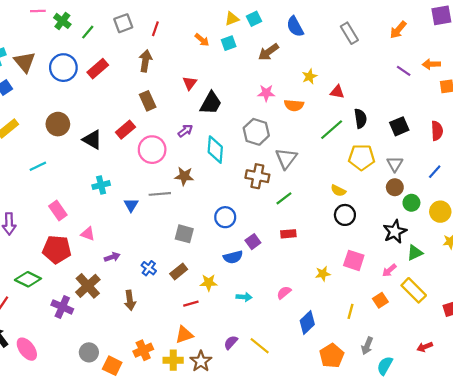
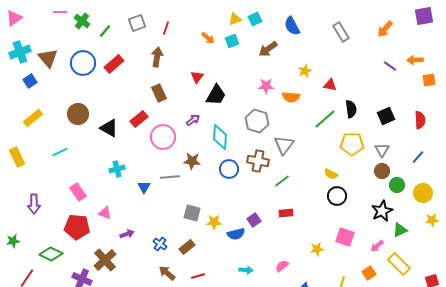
blue circle: (225, 217) -> (229, 169), moved
yellow star: (209, 283) -> (214, 222), moved
brown arrow: (130, 300) -> (167, 273), moved, turned 138

